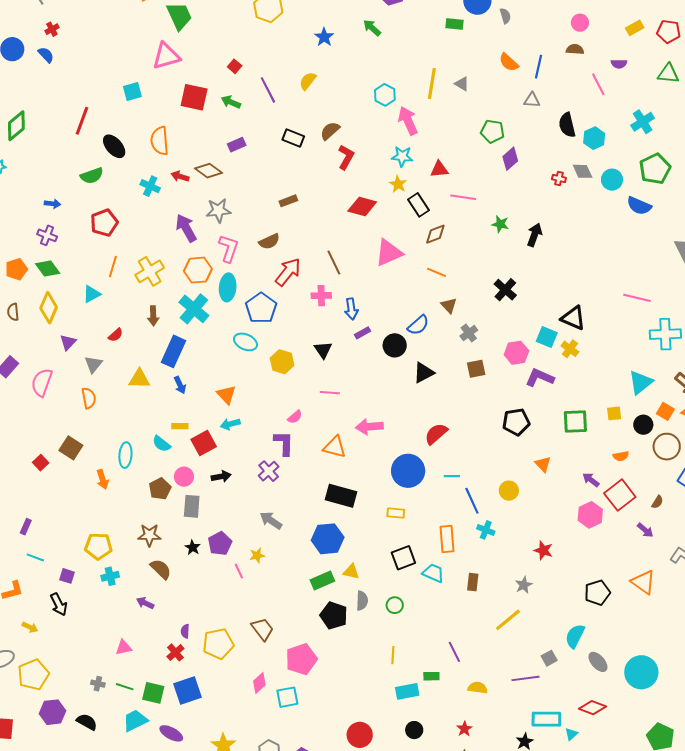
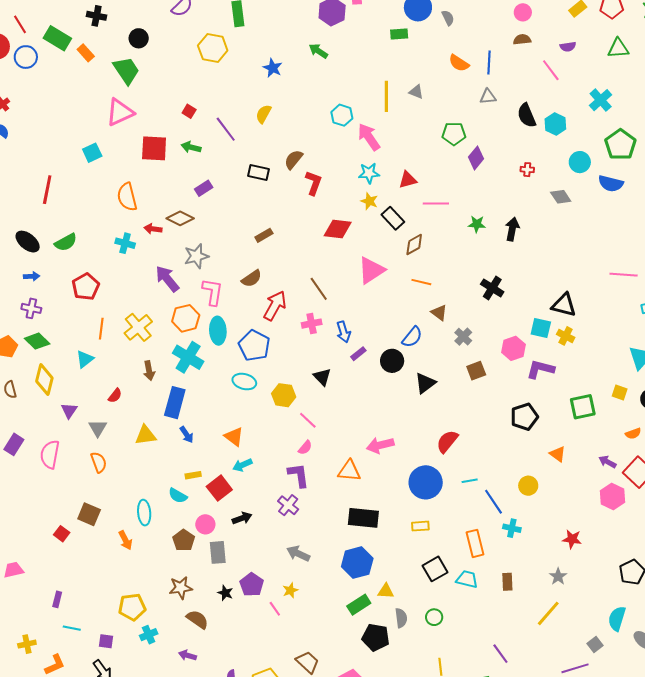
black ellipse: (114, 146) -> (28, 242), moved
gray diamond: (583, 171) -> (561, 197), moved
pink line: (330, 393) -> (308, 420), moved, turned 48
yellow square: (614, 413) -> (620, 393), turned 35

